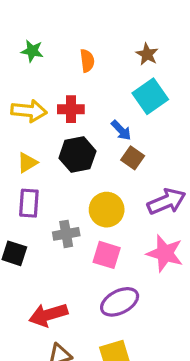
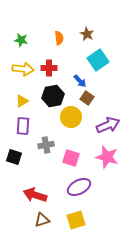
green star: (32, 51) -> (21, 40), moved
brown star: (147, 54) -> (87, 34), moved
yellow circle: (107, 210) -> (71, 117), moved
red arrow: (48, 315) -> (35, 195), turned 35

